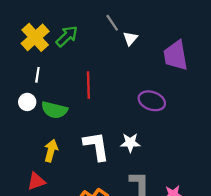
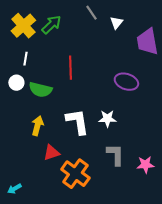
white triangle: (130, 39) -> (116, 23), moved
red triangle: (36, 181) -> (51, 153), moved

